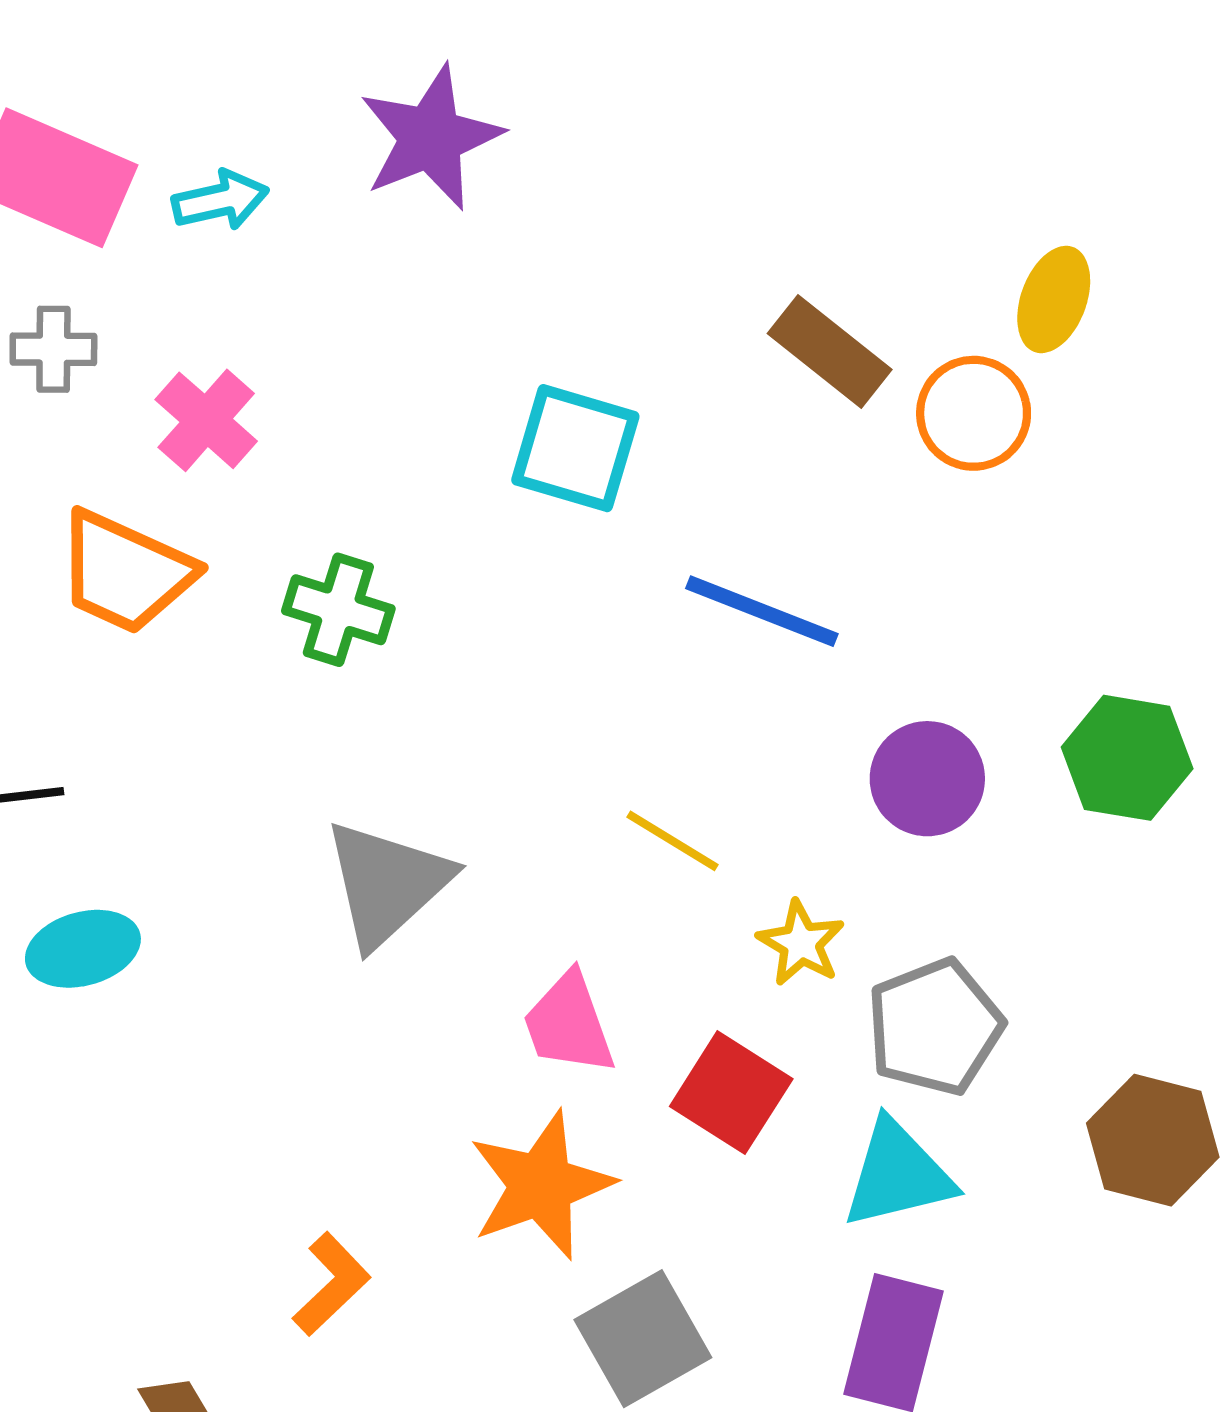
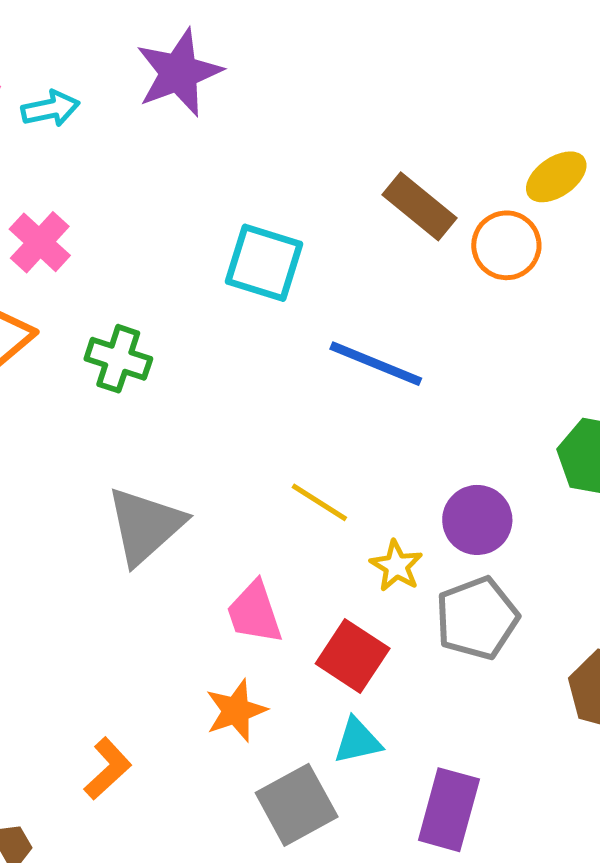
yellow ellipse: (1054, 299) -> (556, 177), turned 34
purple circle: (927, 779) -> (477, 520), moved
cyan triangle: (898, 1174) -> (358, 741), moved, size x0.7
orange star: (541, 1185) -> (236, 711), size x0.7

